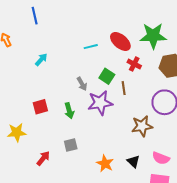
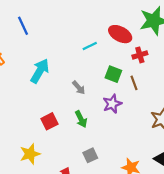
cyan arrow: (41, 60) -> (40, 71), size x1.6
red cross: (134, 64) -> (140, 55), turned -32
gray arrow: (82, 84) -> (79, 88), moved
purple star: (100, 103) -> (112, 104), size x0.7

